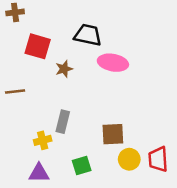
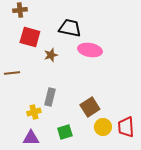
brown cross: (15, 12) -> (20, 10), moved
brown square: (113, 134) -> (90, 107), turned -30

